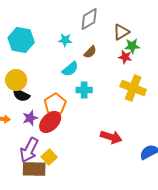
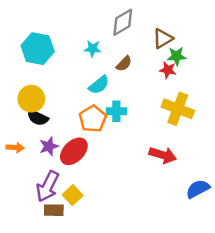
orange pentagon: (55, 104) -> (93, 119), moved
red arrow: (111, 137) -> (163, 155), moved
brown rectangle: (34, 169) -> (54, 210), size x0.7

